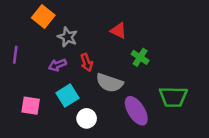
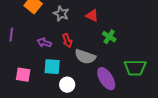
gray star: (67, 37) -> (61, 14), moved
purple arrow: (57, 65) -> (44, 43), turned 40
cyan square: (67, 95) -> (52, 67), turned 36

